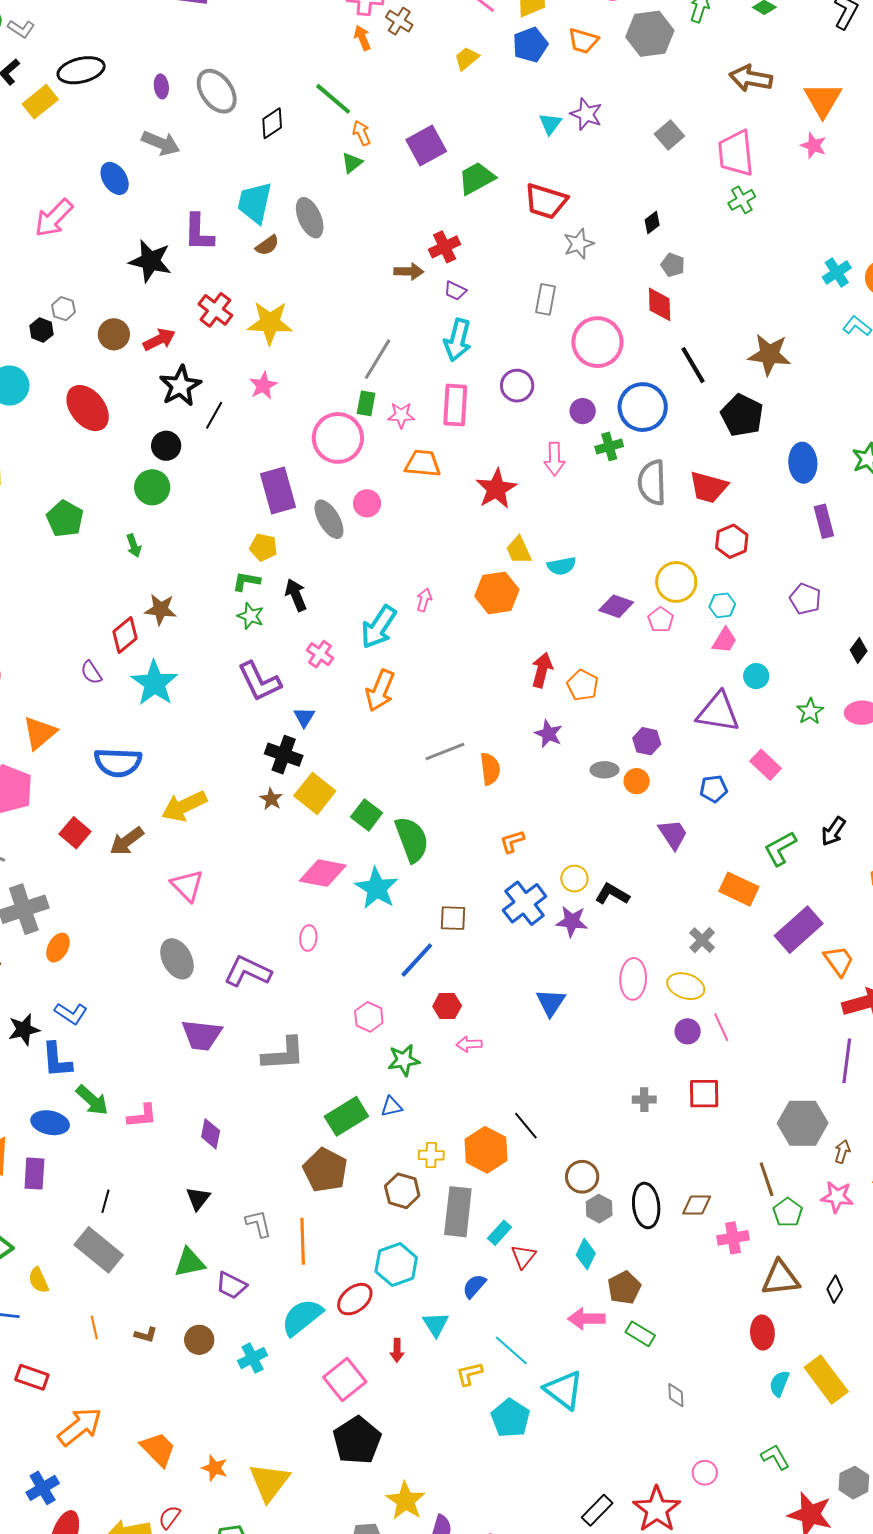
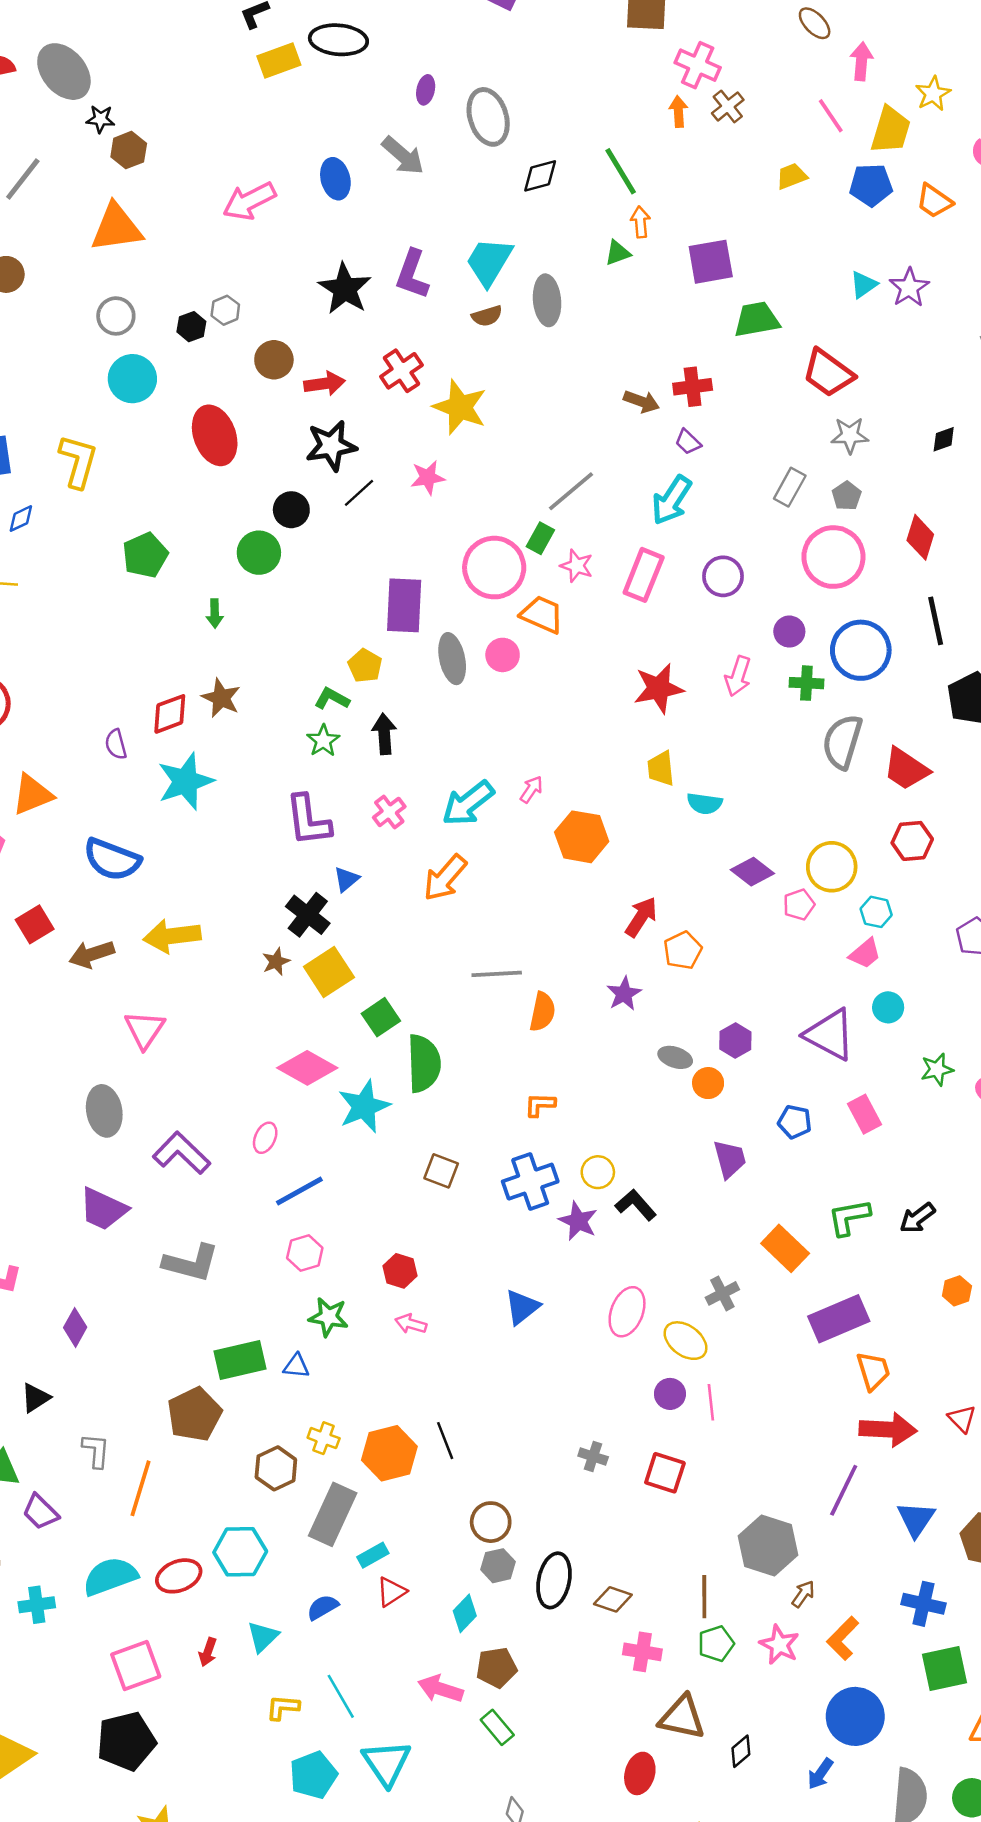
gray pentagon: (673, 265) -> (847, 496), moved
orange trapezoid: (423, 464) -> (542, 614), moved
orange hexagon: (497, 593) -> (582, 837), moved
blue line: (417, 960) -> (299, 1191), moved

